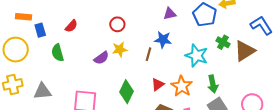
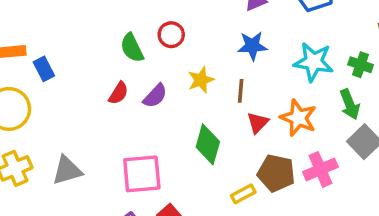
red semicircle: (71, 26) -> (118, 93), moved
green cross: (223, 42) -> (361, 65), moved
yellow star: (120, 49) -> (201, 80), moved
green semicircle: (58, 53) -> (132, 48), moved
brown line: (149, 54) -> (241, 91), moved

